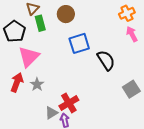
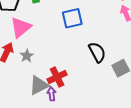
black semicircle: (106, 60) -> (97, 52), moved
gray triangle: (51, 113) -> (39, 85), size x1.5

